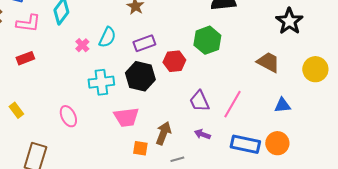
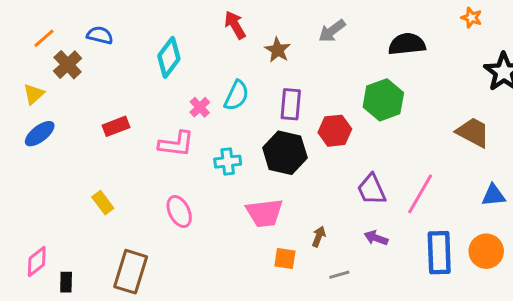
pink L-shape: (28, 23) -> (176, 144), moved
purple rectangle: (144, 43) -> (291, 104), turned -65
cyan cross: (101, 82) -> (228, 162), size x0.7
brown arrow: (163, 133) -> (319, 236), size x0.6
blue rectangle: (245, 144) -> (439, 253), turned 76

